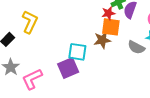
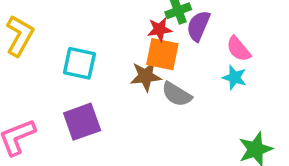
gray semicircle: (136, 47) -> (177, 94), moved
cyan square: (77, 52) -> (79, 63), moved

